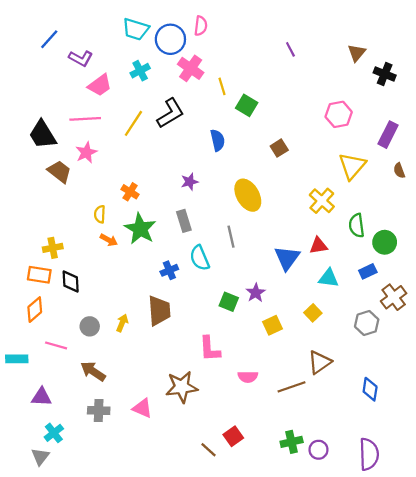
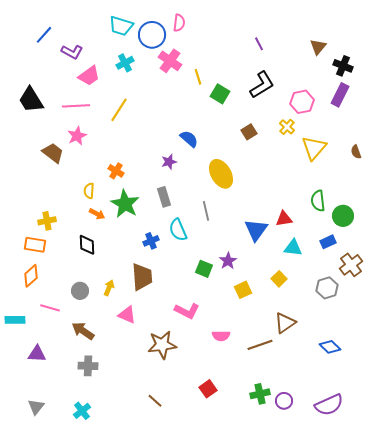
black L-shape: (170, 113) -> (262, 85), moved
black trapezoid: (43, 135) -> (31, 100), moved
purple rectangle: (388, 135) -> (340, 95), moved
blue semicircle: (218, 140) -> (189, 139), moved, turned -36
yellow cross: (322, 201) -> (287, 127), moved, size x0.7
black diamond: (71, 281) -> (87, 245), moved
pink L-shape: (210, 349) -> (187, 311), turned -60
blue diamond: (370, 389) -> (330, 347), turned -55
pink triangle: (142, 408) -> (127, 315), moved
cyan cross: (54, 433) -> (82, 411), moved
brown line: (209, 450) -> (155, 401), moved
purple semicircle: (369, 454) -> (329, 405), turned 68

